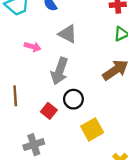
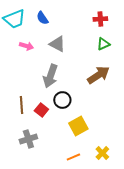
pink arrow: (33, 47) -> (26, 46), moved
brown line: (15, 96) -> (21, 105), moved

